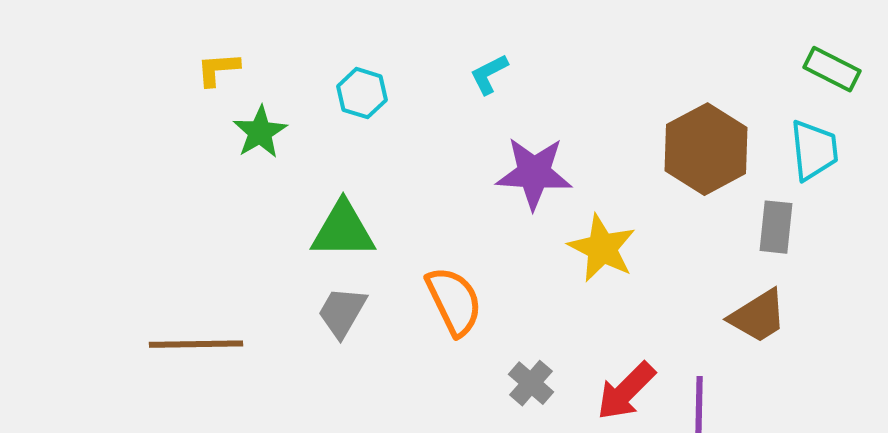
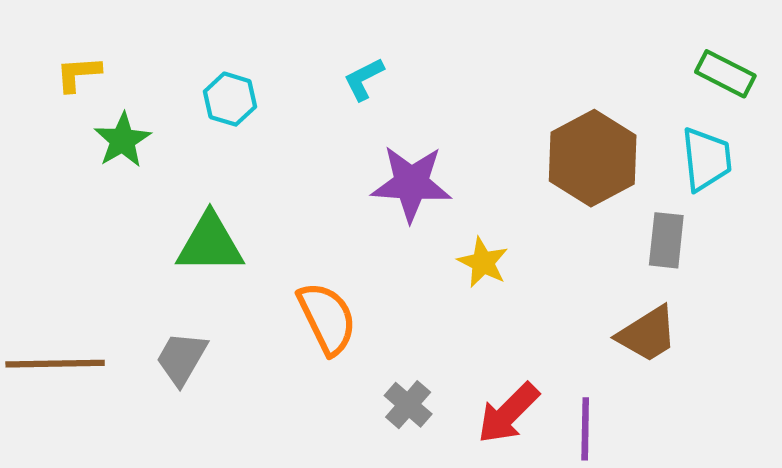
yellow star: (602, 248) -> (483, 262), size x0.7
gray trapezoid: (342, 312) -> (182, 358), moved

